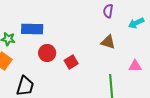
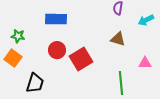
blue rectangle: (32, 29) -> (56, 19), moved
red square: (71, 62) -> (81, 59), size x1.6

